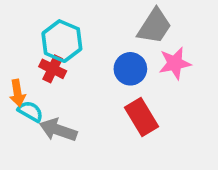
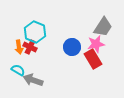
gray trapezoid: (154, 26) -> (103, 27), moved
orange arrow: (17, 93) -> (19, 47), moved
red rectangle: (141, 117) -> (93, 59), moved

